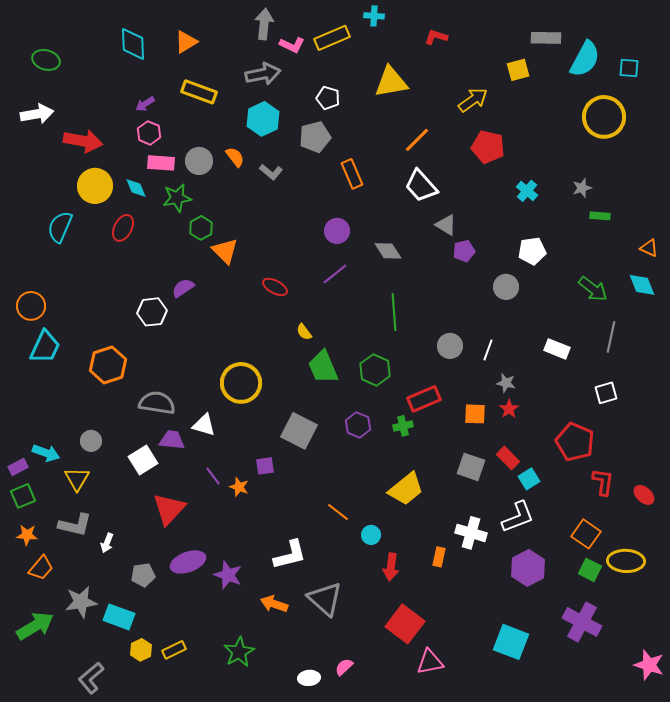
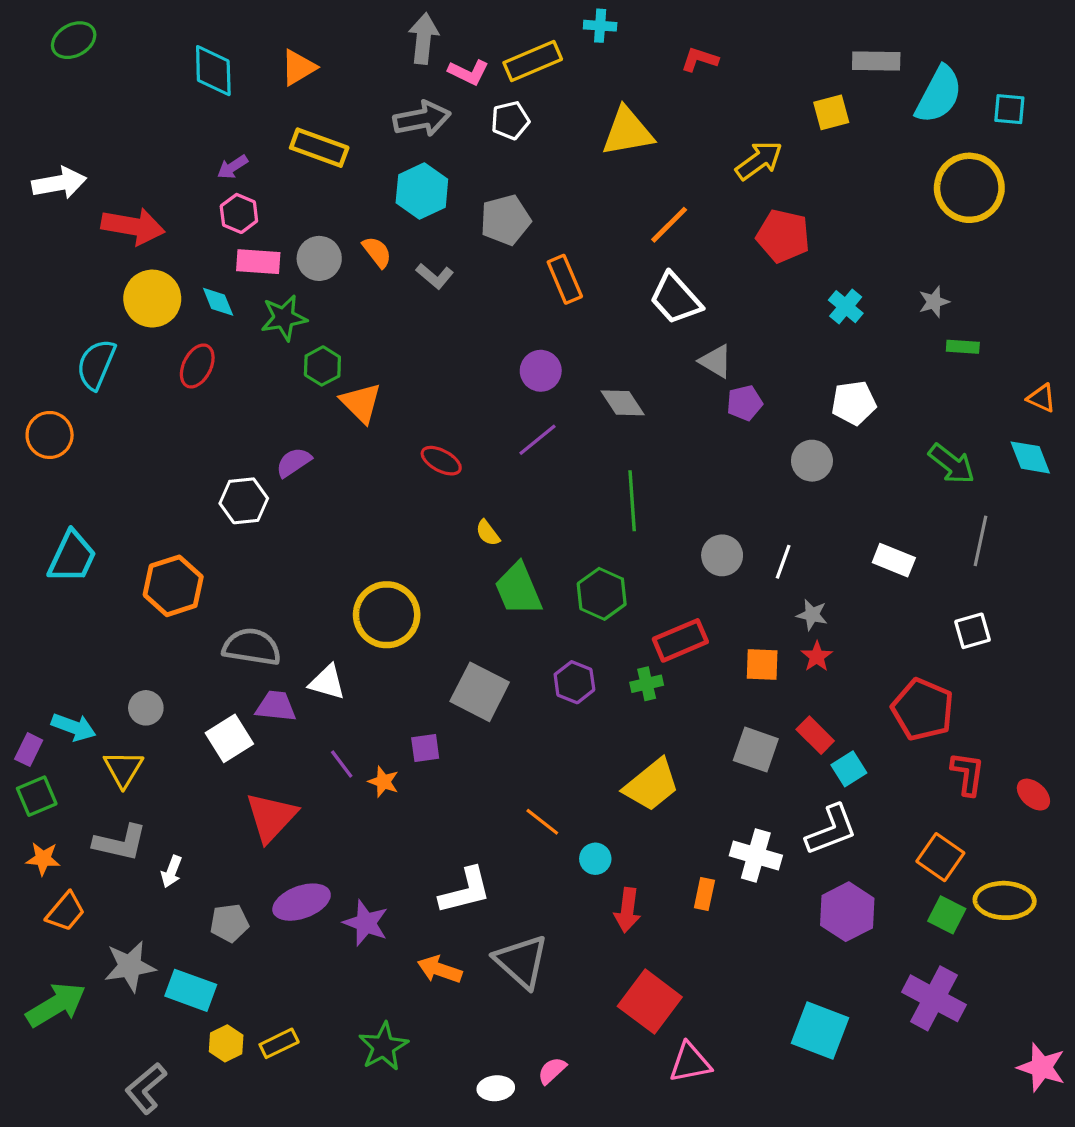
green ellipse: (46, 60) -> (74, 40), moved, turned -44
white pentagon: (328, 98) -> (510, 120), moved, turned -30
orange circle: (31, 306) -> (50, 435), moved
purple rectangle: (18, 467) -> (29, 750), turned -36

